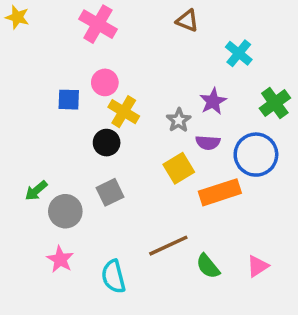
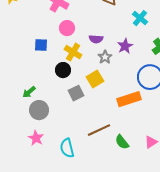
pink circle: (105, 82) -> (67, 28), moved
purple semicircle: (208, 143) -> (96, 39), moved
yellow square: (179, 168) -> (95, 79), moved
green arrow: (36, 191) -> (29, 92), moved
gray square: (110, 192) -> (76, 93), moved

